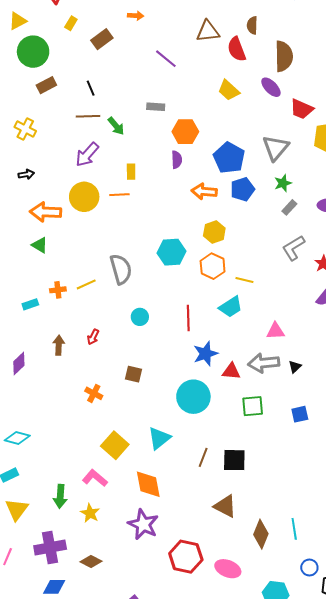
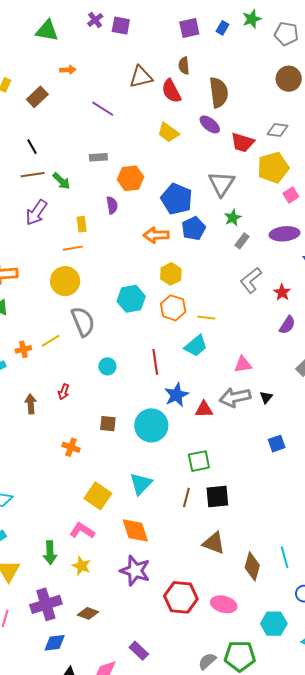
purple semicircle: (177, 160) -> (112, 205), moved
yellow circle: (84, 197) -> (65, 281), moved
cyan circle: (193, 397) -> (151, 425), moved
green square: (253, 406) -> (199, 461), moved

